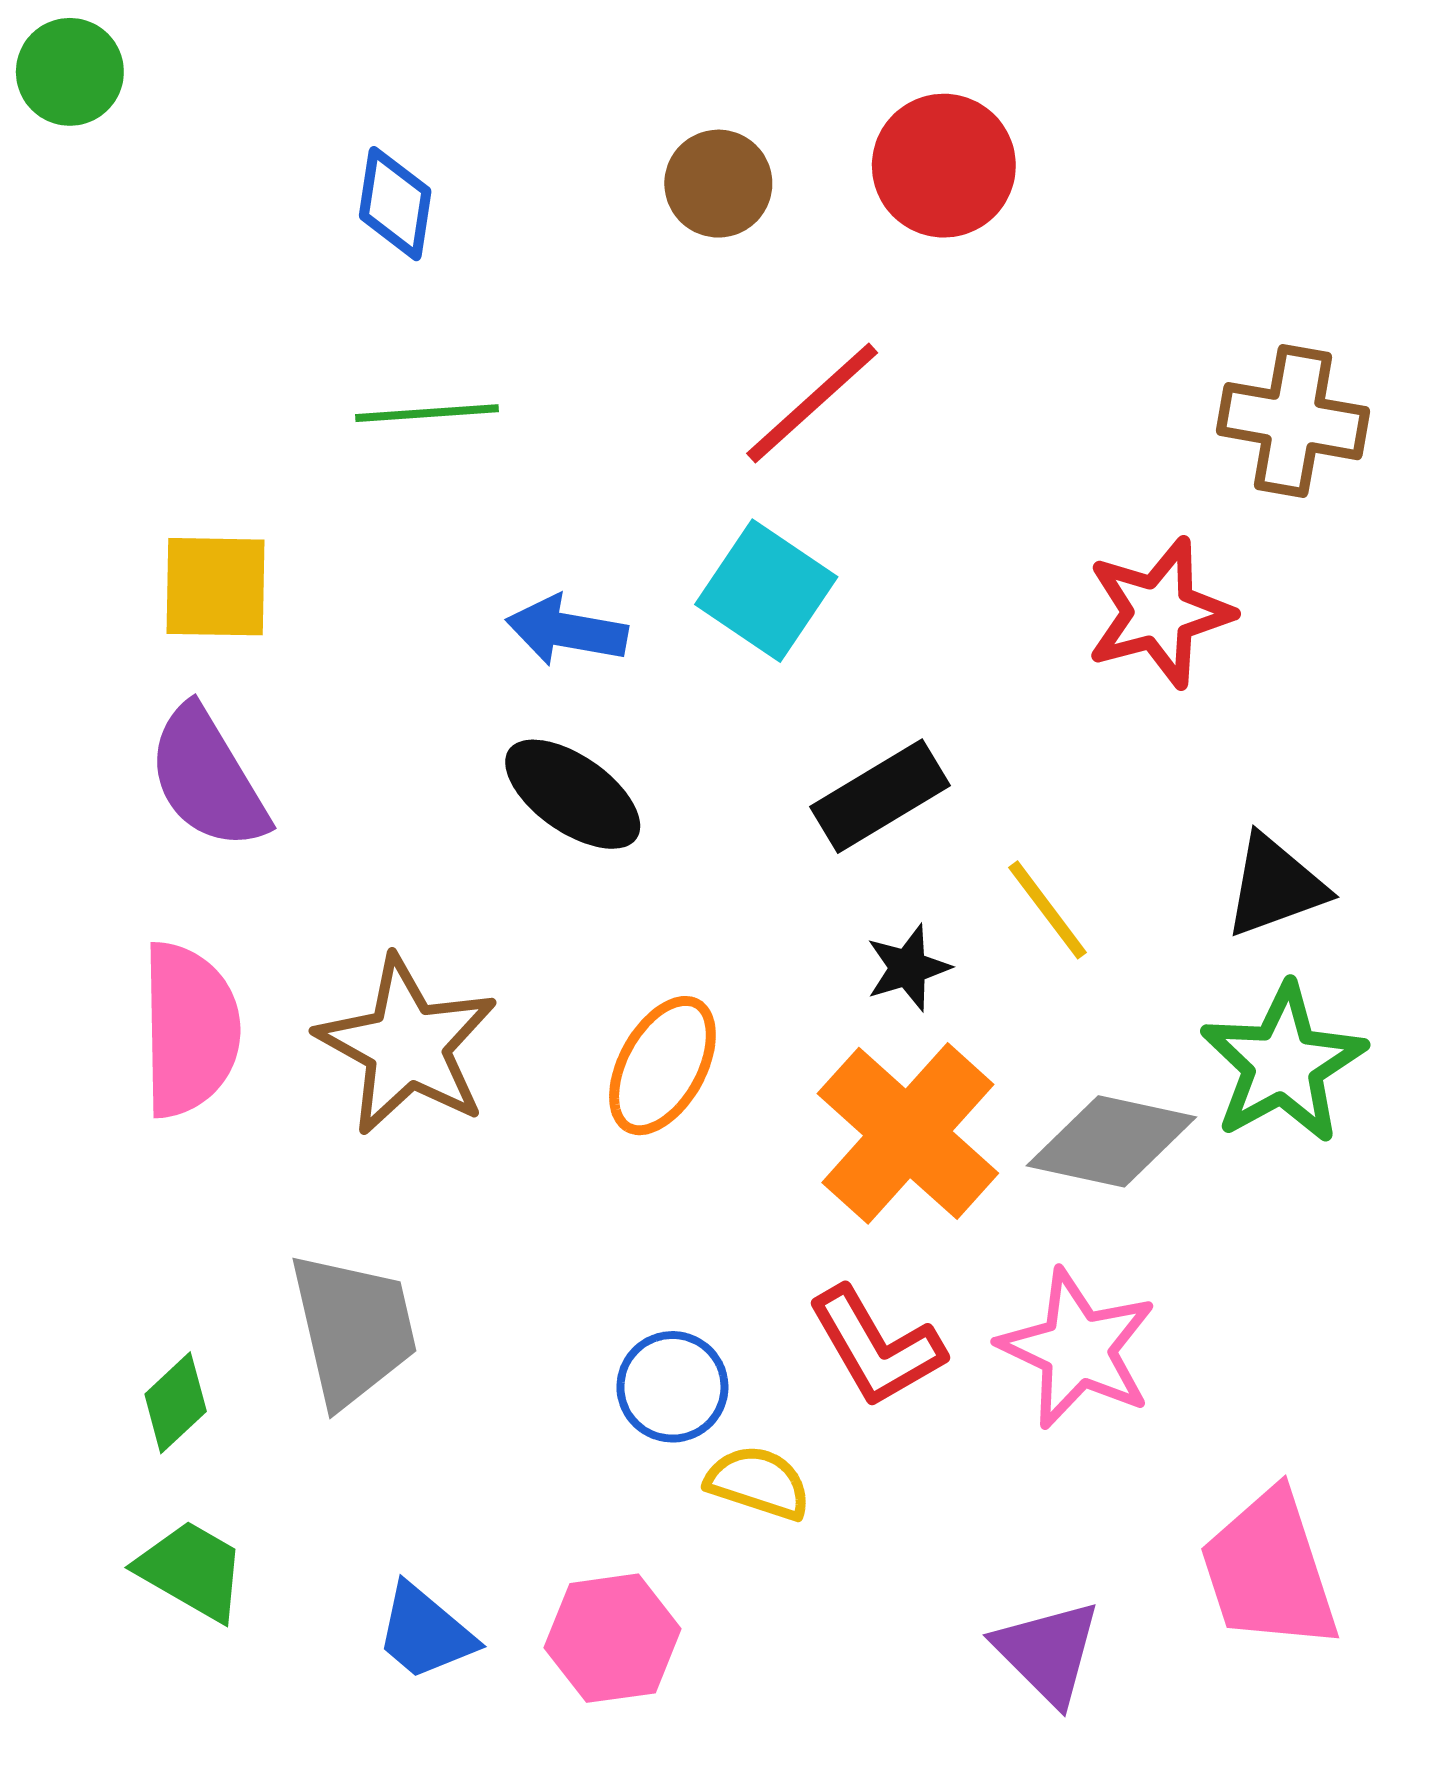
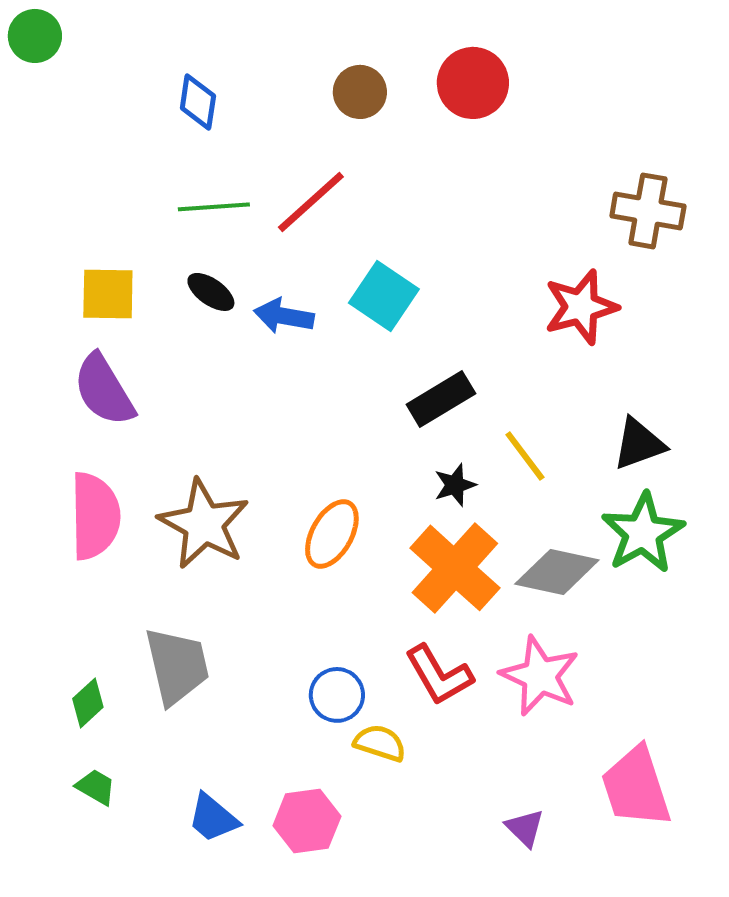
red line: (812, 403) -> (311, 202), moved
black ellipse: (573, 794) -> (211, 292), moved, size x0.7
green trapezoid: (192, 1570) -> (96, 787), size x0.7
purple triangle: (1048, 1652) -> (525, 828), size x0.7

